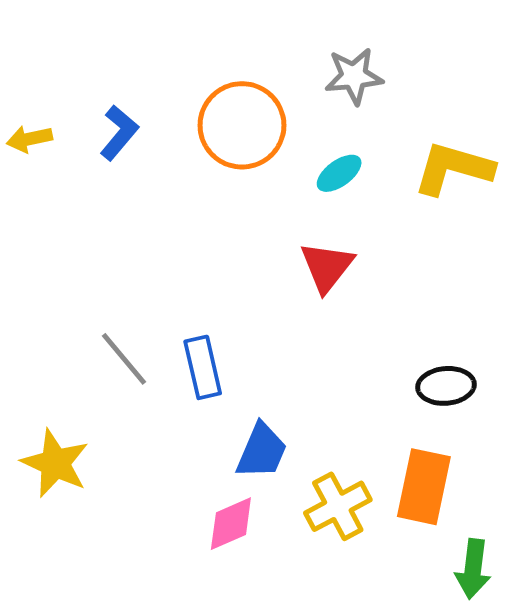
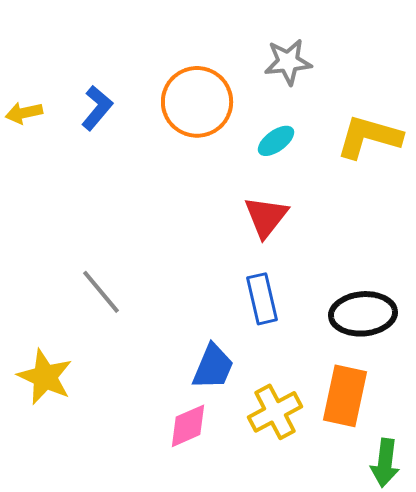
blue rectangle: (203, 367) -> (262, 299), moved
black ellipse: (446, 386) -> (363, 314), size x1.4

